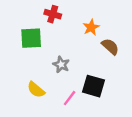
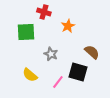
orange star: (91, 27) -> (68, 26), moved
brown semicircle: (110, 47) -> (92, 52), moved

